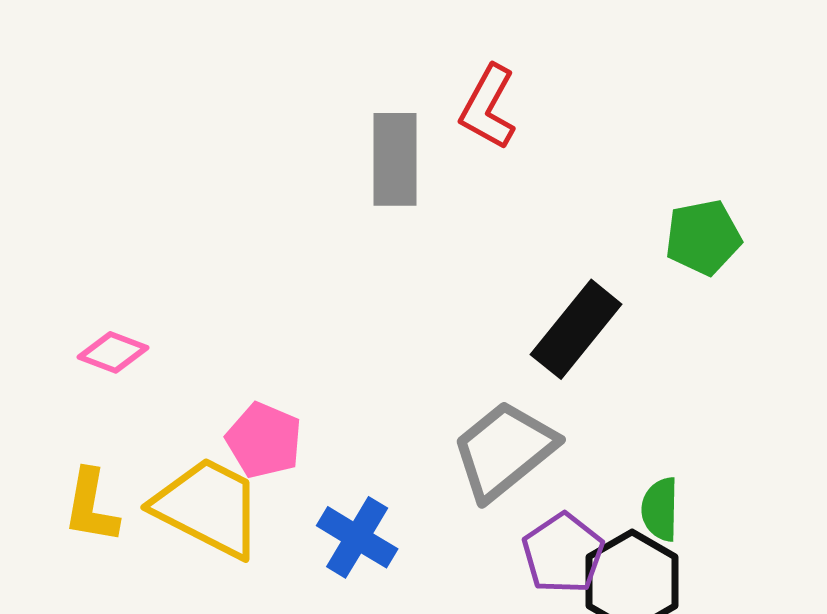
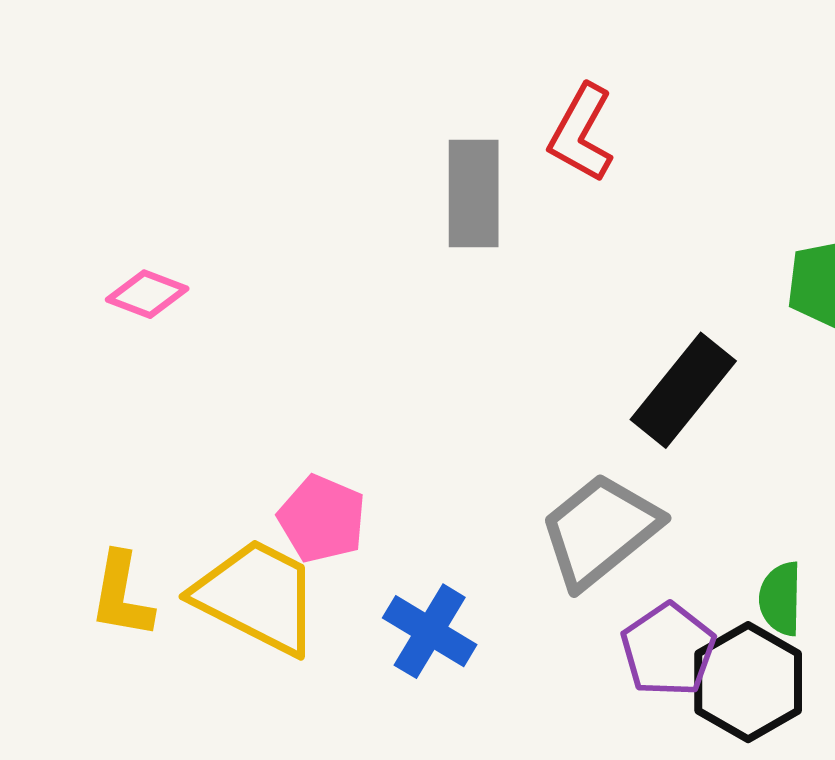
pink diamond: (113, 352) -> (147, 294), moved

